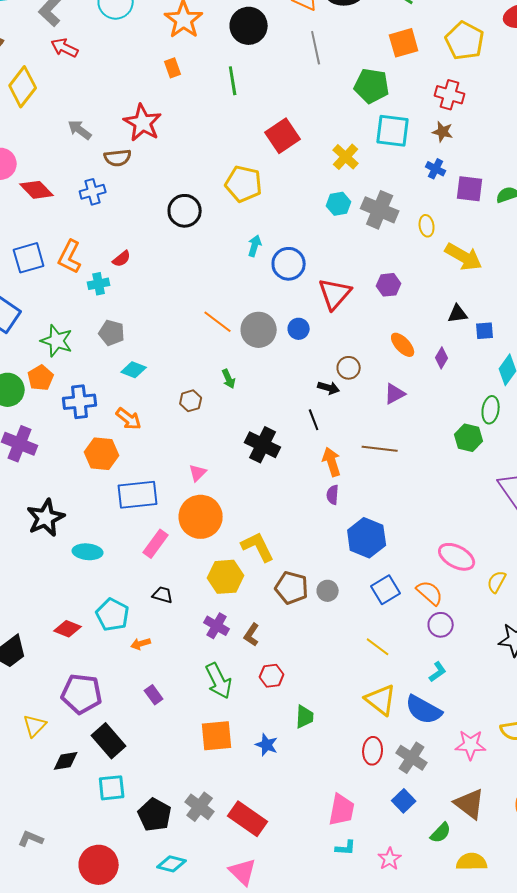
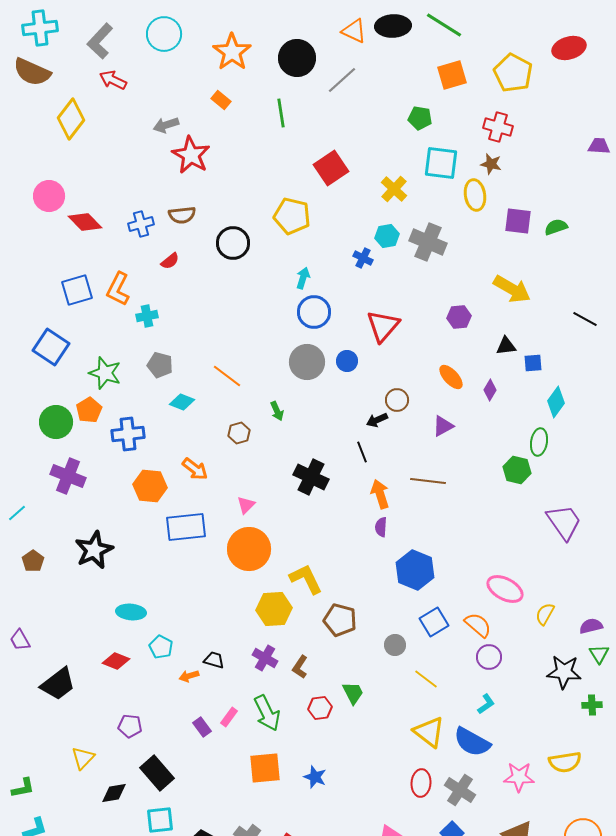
gray line: (316, 48) -> (342, 80), moved, turned 60
orange rectangle: (173, 68) -> (221, 100), turned -30
green pentagon: (372, 86) -> (420, 118), size x0.7
gray arrow: (80, 130) -> (166, 125), moved, turned -55
brown semicircle: (118, 158) -> (182, 215), moved
blue cross: (436, 169) -> (363, 258), moved
yellow ellipse: (427, 226) -> (475, 195), moved, size x1.4
red semicircle: (122, 259) -> (170, 261), moved
blue circle: (289, 264) -> (314, 312), moved
purple hexagon: (389, 285) -> (459, 317), moved
orange line: (218, 322) -> (227, 376), moved
black arrow: (329, 388) -> (377, 420), turned 140
orange arrow: (129, 419) -> (195, 469), moved
pink rectangle: (156, 544) -> (229, 717), moved, size x0.7
cyan ellipse: (88, 552) -> (131, 612), moved
gray circle: (328, 591) -> (395, 645), moved
black trapezoid: (163, 595) -> (214, 660), moved
cyan pentagon: (113, 615) -> (161, 647), size x0.7
purple pentagon: (82, 694) -> (130, 726), size x0.6
green trapezoid: (305, 717) -> (353, 693), moved, turned -30

